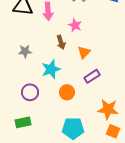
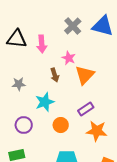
orange triangle: (84, 52) -> (85, 75), moved, size x1.5
orange star: (108, 109) -> (97, 131), moved

